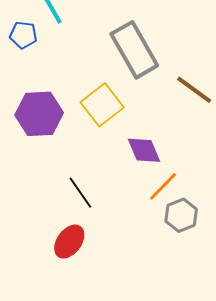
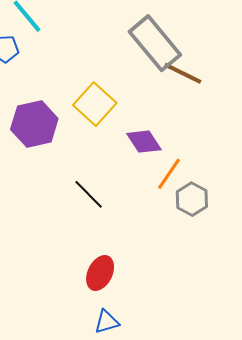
gray rectangle: (134, 50) -> (155, 43), moved
red ellipse: (69, 242) -> (100, 273), moved

